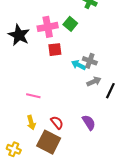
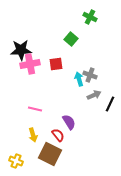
pink cross: (48, 27) -> (30, 64), moved
black star: (19, 35) -> (21, 50), turned -30
cyan arrow: (79, 65) -> (79, 79), turned 48
purple semicircle: (89, 123) -> (69, 122), moved

